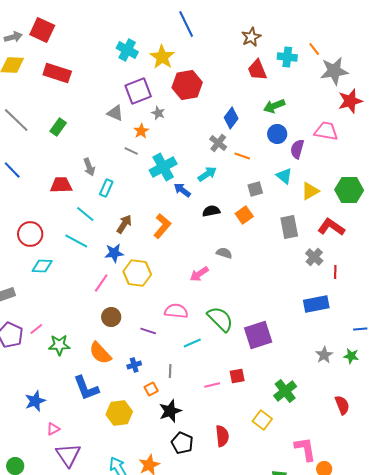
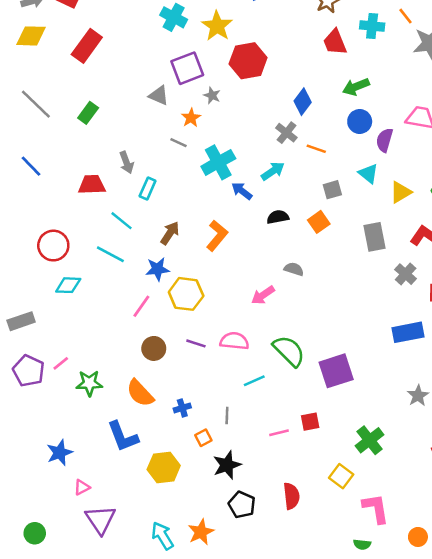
red rectangle: (57, 73) -> (87, 46), turned -72
purple line: (148, 331) -> (196, 343), moved
pink L-shape: (305, 449) -> (376, 508), moved

